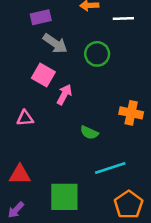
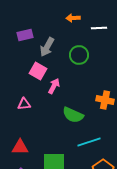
purple rectangle: (41, 17) -> (25, 35), moved
gray arrow: (55, 43) -> (47, 47), turned 84
green semicircle: (89, 133) -> (73, 115), size x1.5

